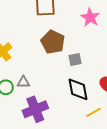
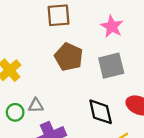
gray square: (75, 60) -> (111, 66), moved, size x1.6

